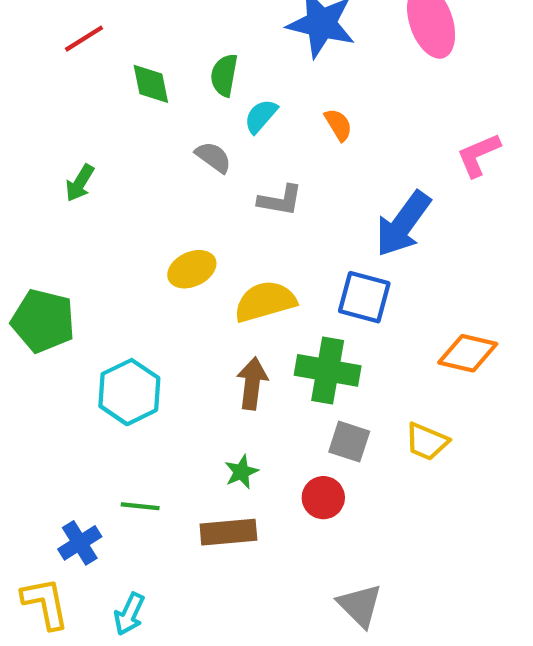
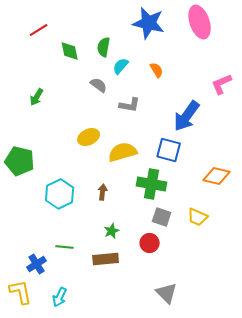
brown arrow: (252, 383) -> (103, 192), moved, size x0.7

